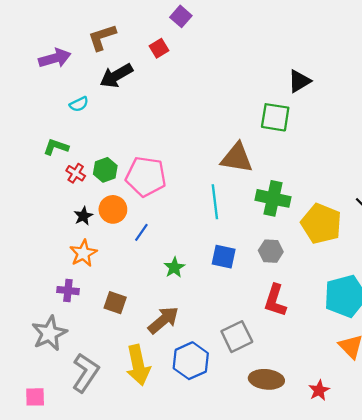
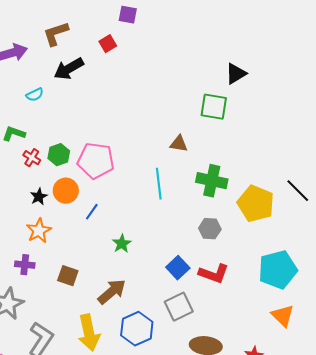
purple square: (181, 16) -> (128, 15), turned -30
brown triangle: (237, 158) -> (179, 144), size x0.6
blue square: (224, 257) -> (178, 268), moved, turned 35
red L-shape: (275, 300) -> (214, 274), turned -88

